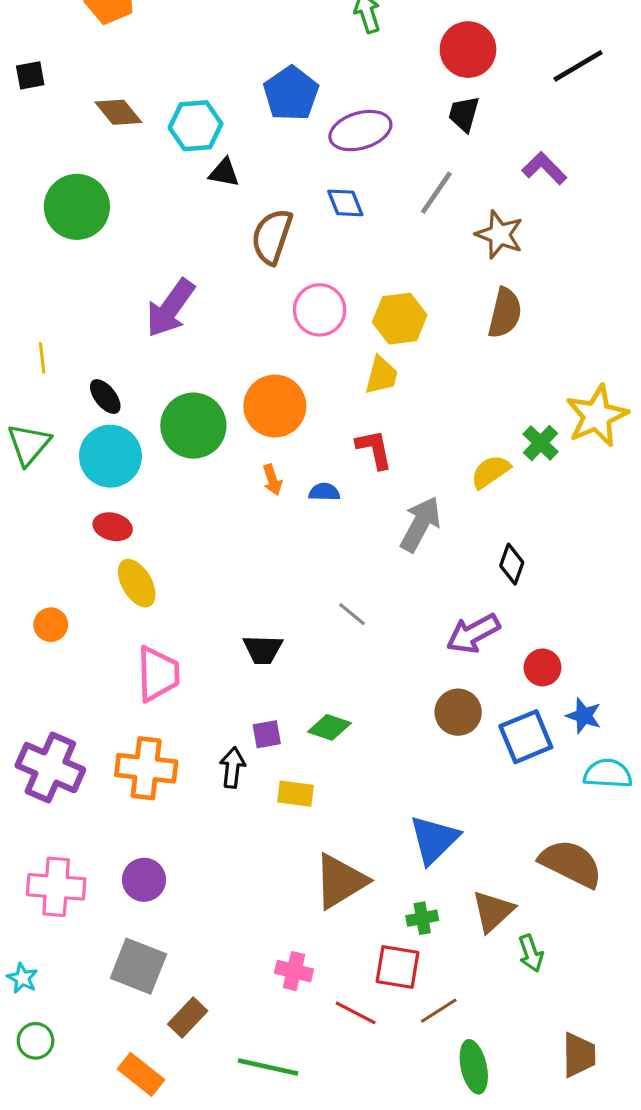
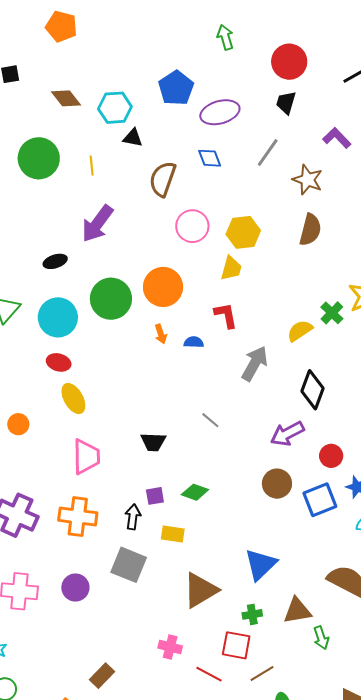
yellow line: (42, 358) -> (92, 166), moved
black ellipse: (105, 397) -> (55, 261), moved, turned -70
black diamond: (512, 564) -> (312, 390), size x1.5
brown triangle: (493, 911) -> (297, 611), turned 32
gray square: (138, 966) -> (129, 565), moved

